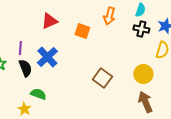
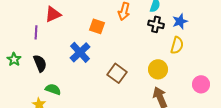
red triangle: (49, 21) -> (53, 14), moved
purple line: (20, 48) -> (36, 32), moved
blue cross: (47, 57) -> (80, 52), moved

